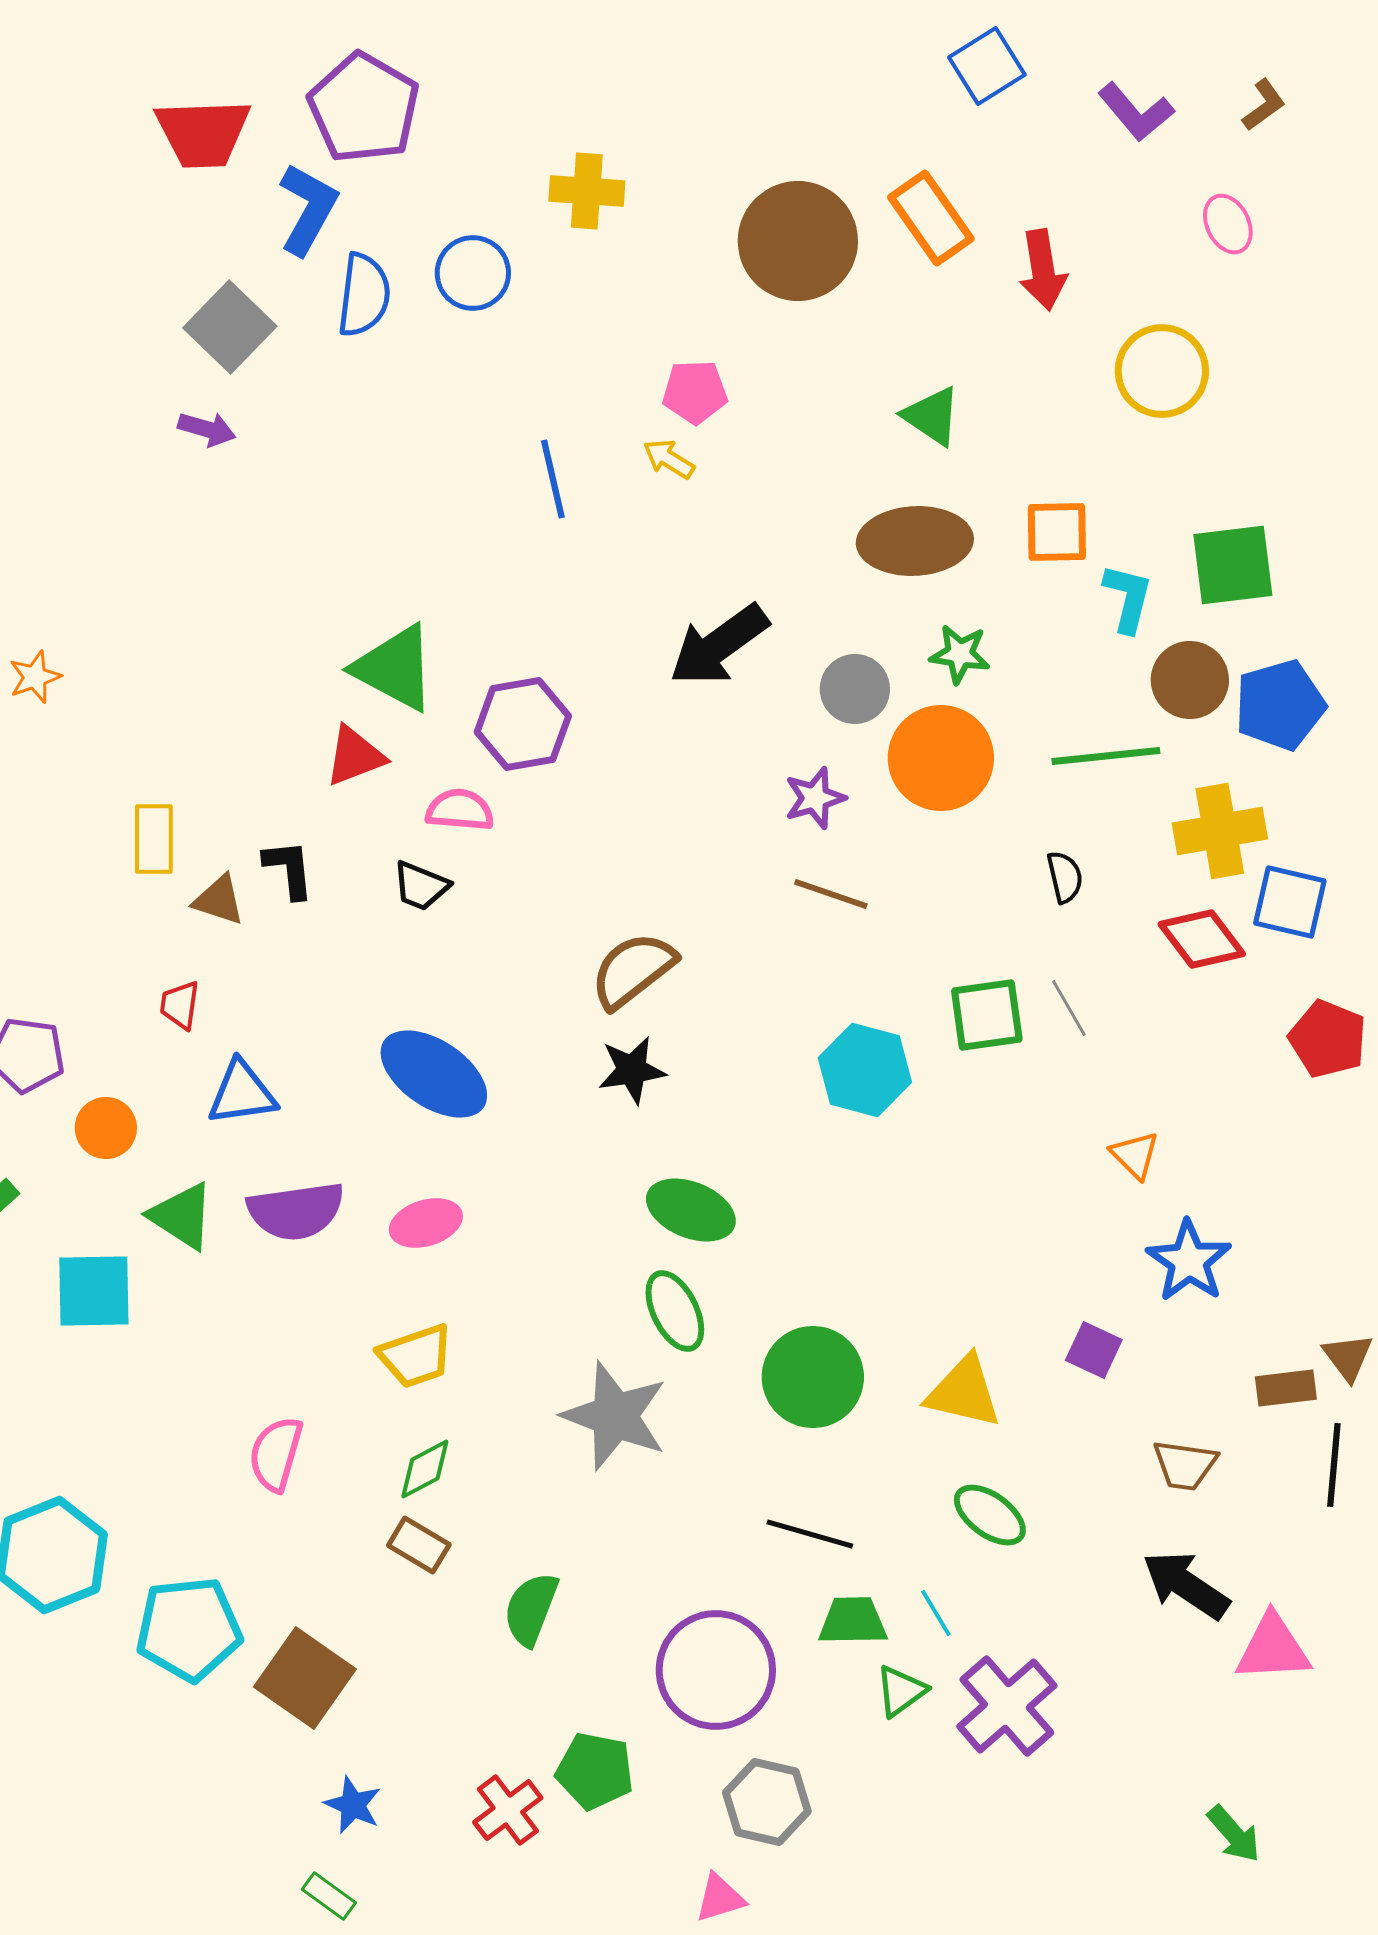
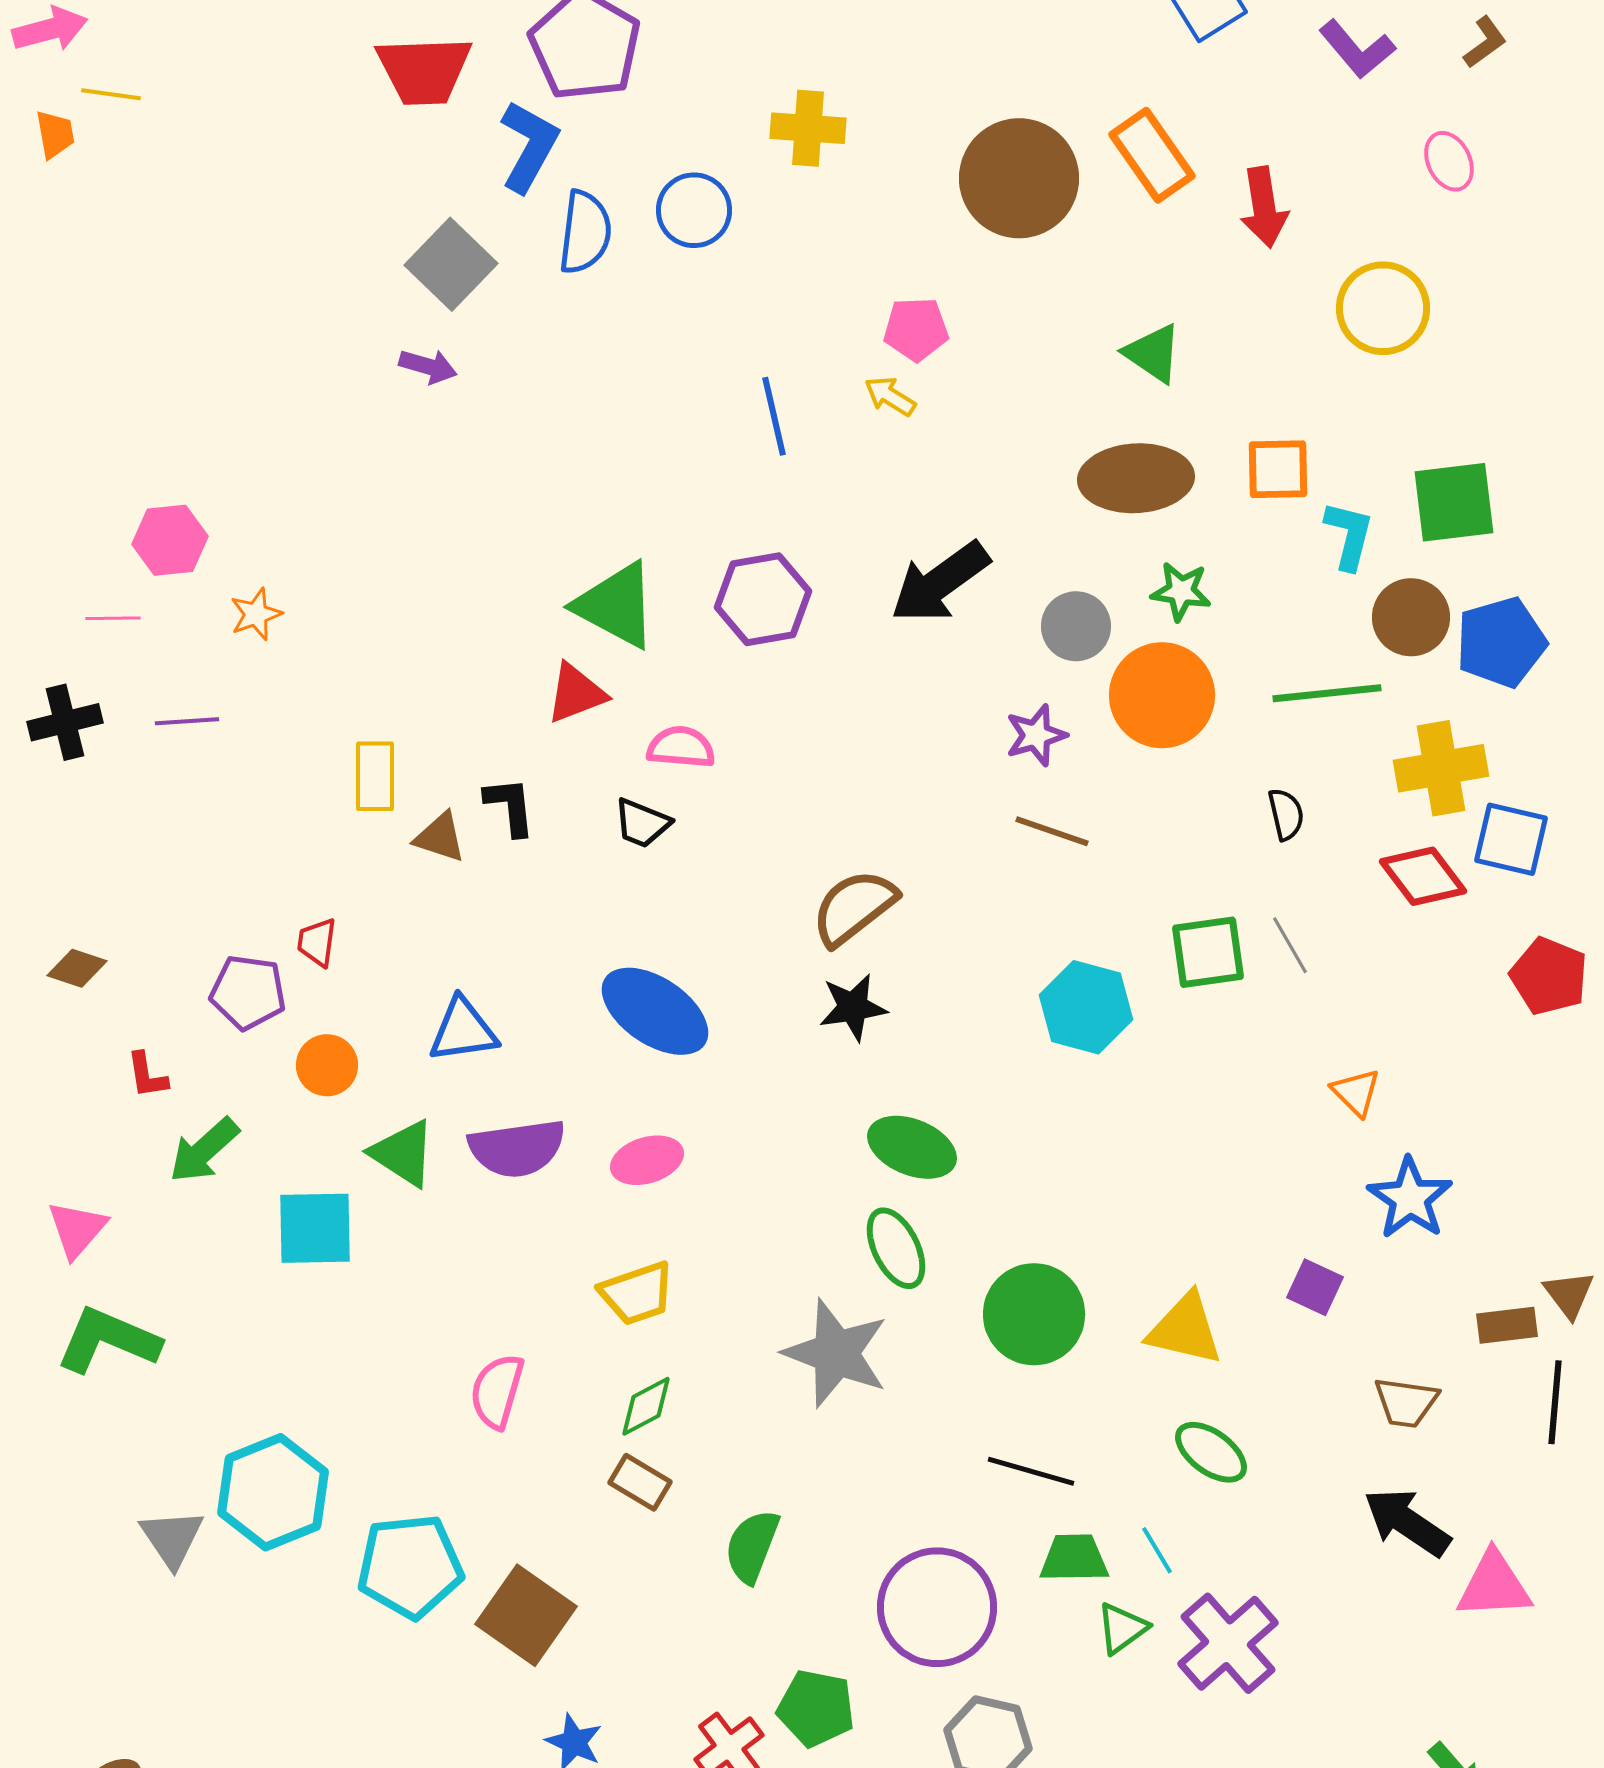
purple hexagon: (523, 724) -> (763, 599), moved
red trapezoid: (180, 1005) -> (317, 942), moved

